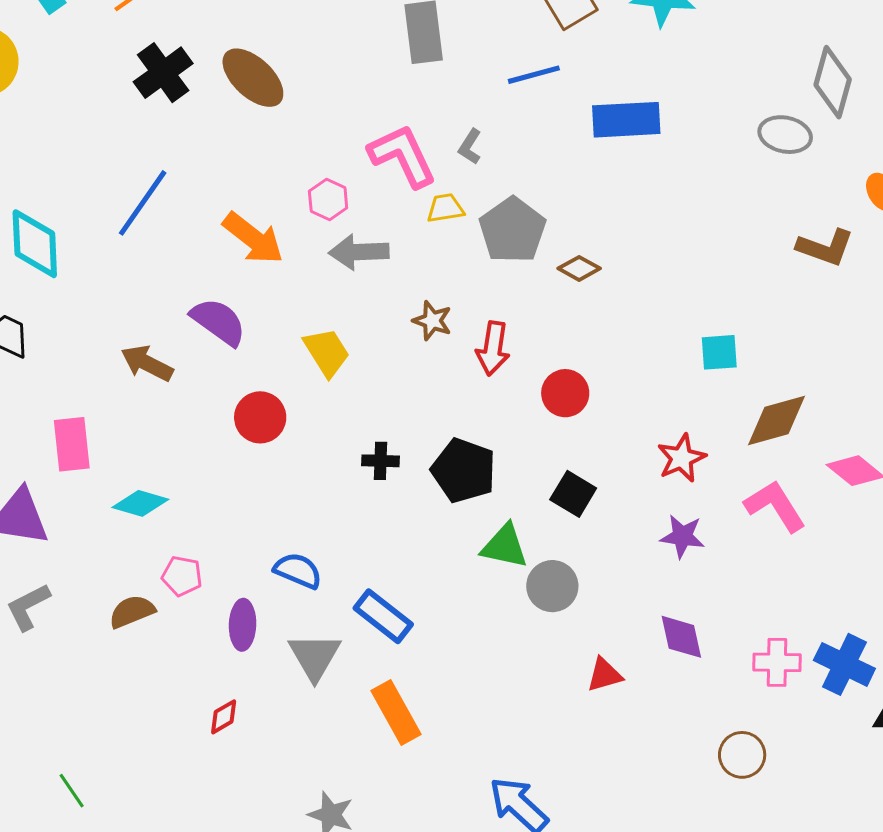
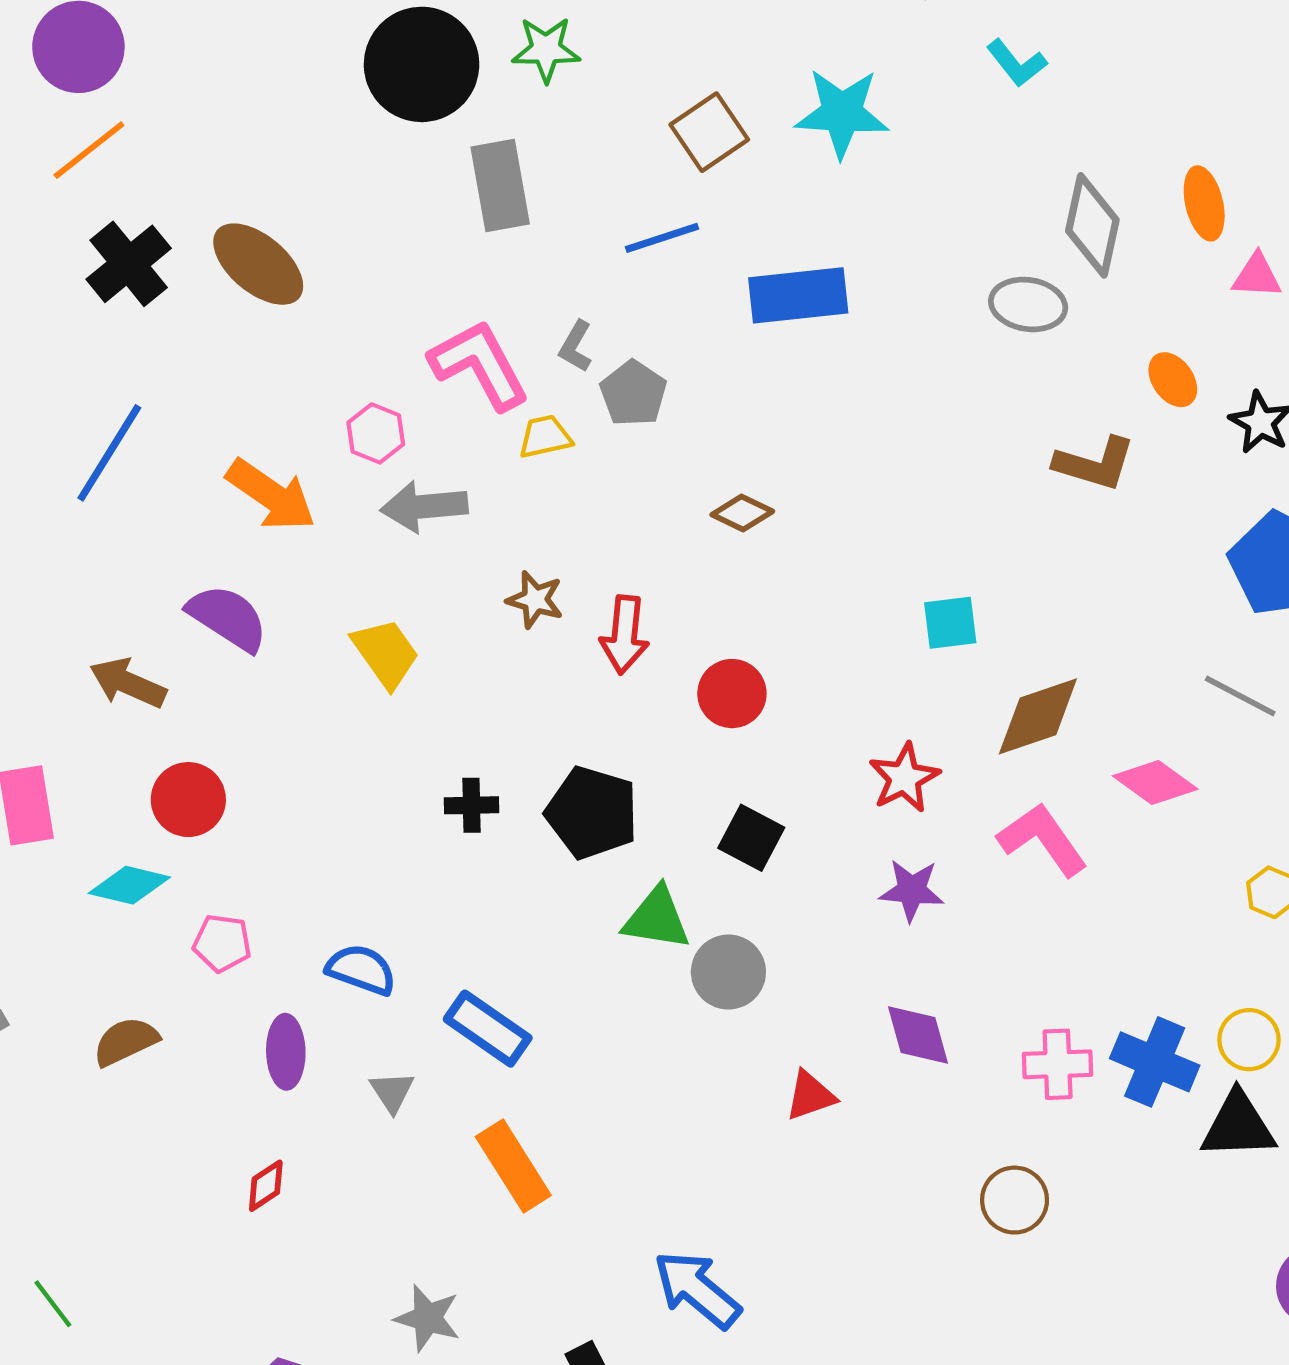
gray pentagon: (513, 230) -> (633, 393), moved, size x0.7
red circle: (260, 417) -> (188, 800), moved
pink pentagon: (182, 576) -> (222, 943), moved
gray triangle: (315, 656) -> (392, 1092), size x0.6

